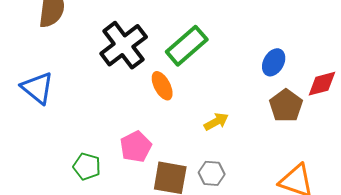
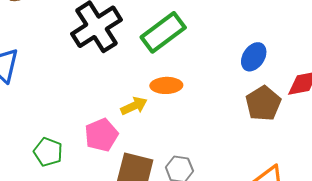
orange ellipse: (162, 86) -> (166, 85), moved, turned -68
yellow arrow: (216, 122) -> (134, 106), moved

